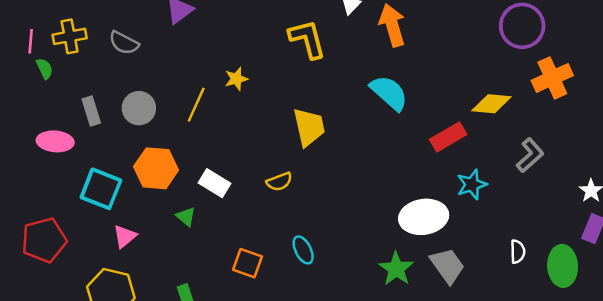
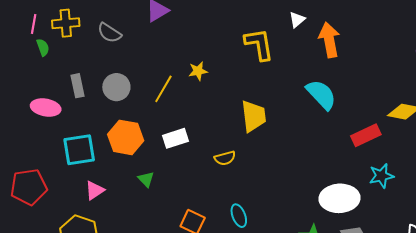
white rectangle: (215, 183) -> (176, 138), moved, turned -55
cyan square: (101, 189) -> (79, 150), turned -36

